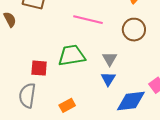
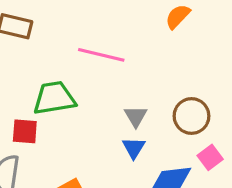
brown circle: (134, 30) -> (191, 116), moved
green trapezoid: (72, 55) -> (54, 98), moved

